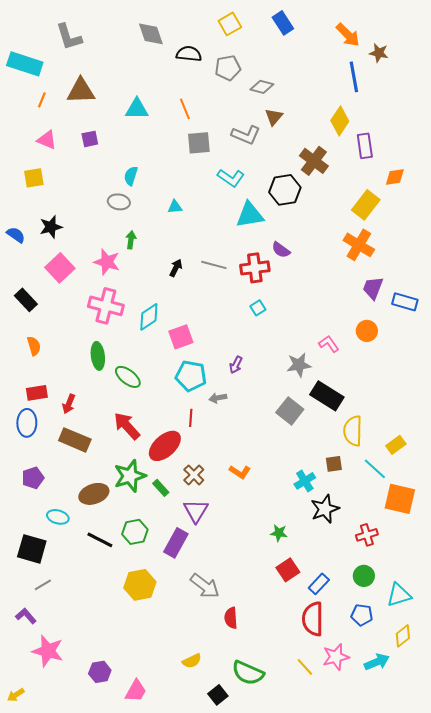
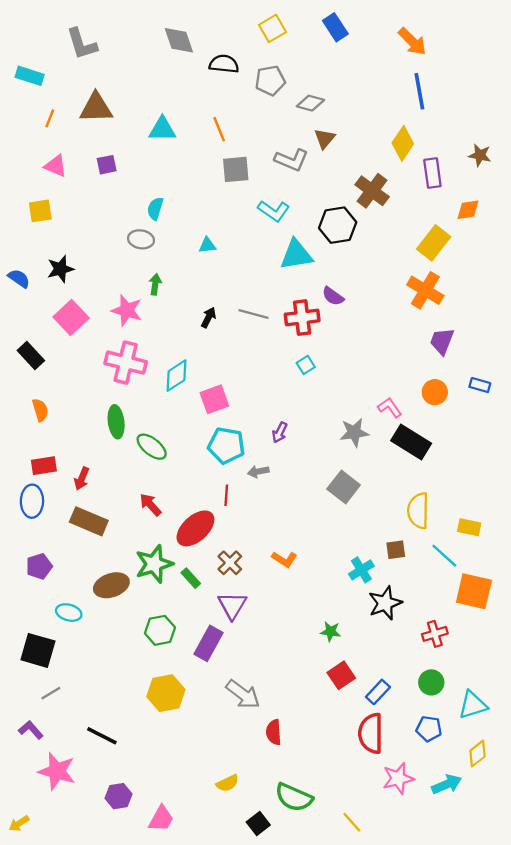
brown star: (379, 53) -> (480, 155), moved
cyan rectangle: (25, 64) -> (30, 76), size x0.7
blue rectangle: (405, 302) -> (480, 385), moved, size x0.7
black rectangle: (327, 396) -> (411, 442), moved
red arrow: (127, 426) -> (150, 505), size x0.7
yellow rectangle: (396, 445) -> (469, 527), turned 48
black line: (100, 540) -> (102, 736), moved
yellow line: (305, 667) -> (352, 822), moved

